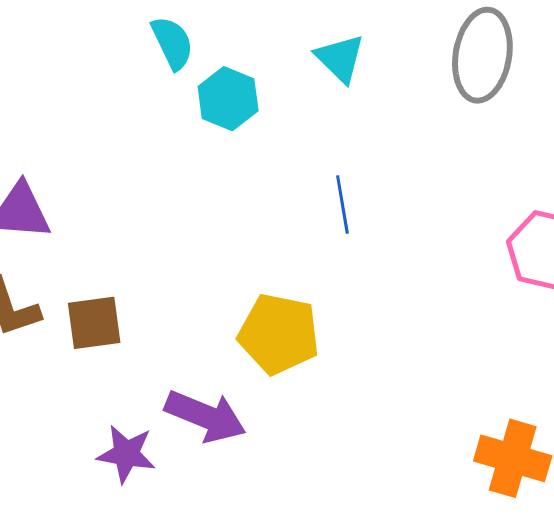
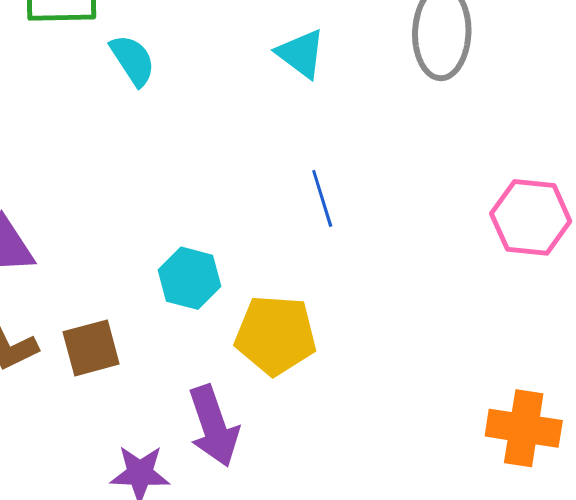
cyan hexagon: (228, 99) -> (189, 278), moved
purple arrow: (205, 416) -> (214, 426), turned 56

